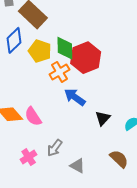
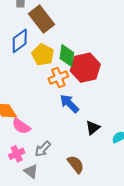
pink semicircle: (33, 116) -> (21, 126), moved, turned -30
brown semicircle: (119, 159) -> (76, 164), moved
gray triangle: (77, 166) -> (31, 171), moved

